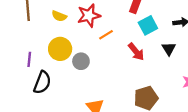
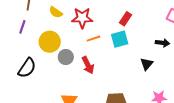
cyan square: (148, 25) -> (120, 39), moved
red arrow: (136, 52) -> (88, 65), moved
purple line: (29, 59) -> (22, 27), moved

